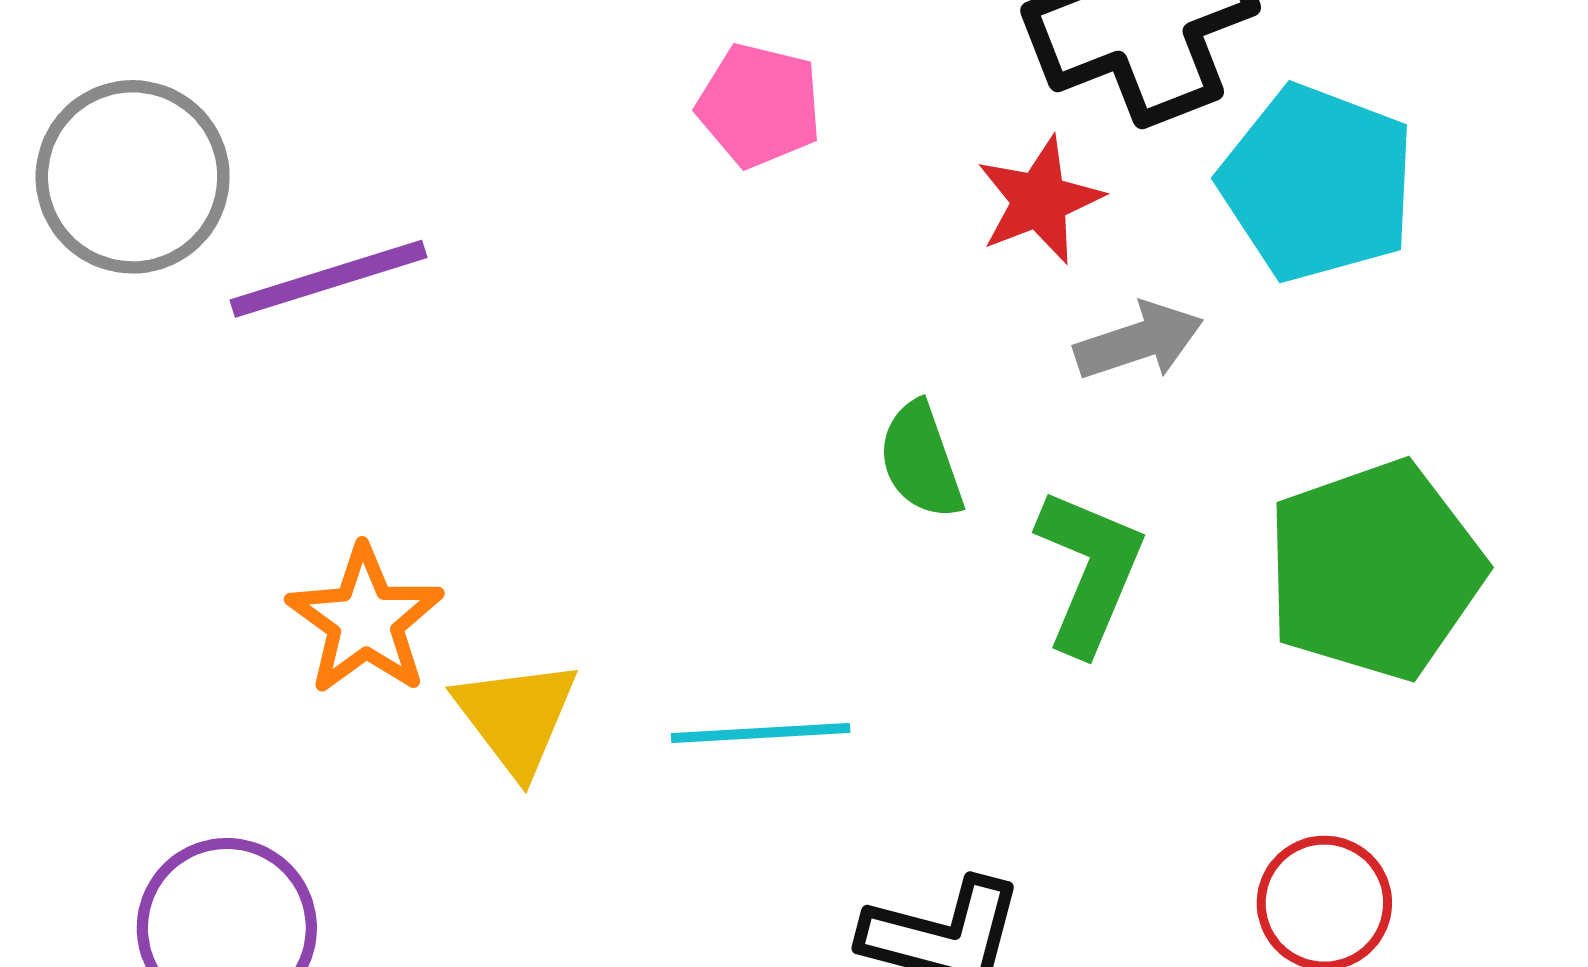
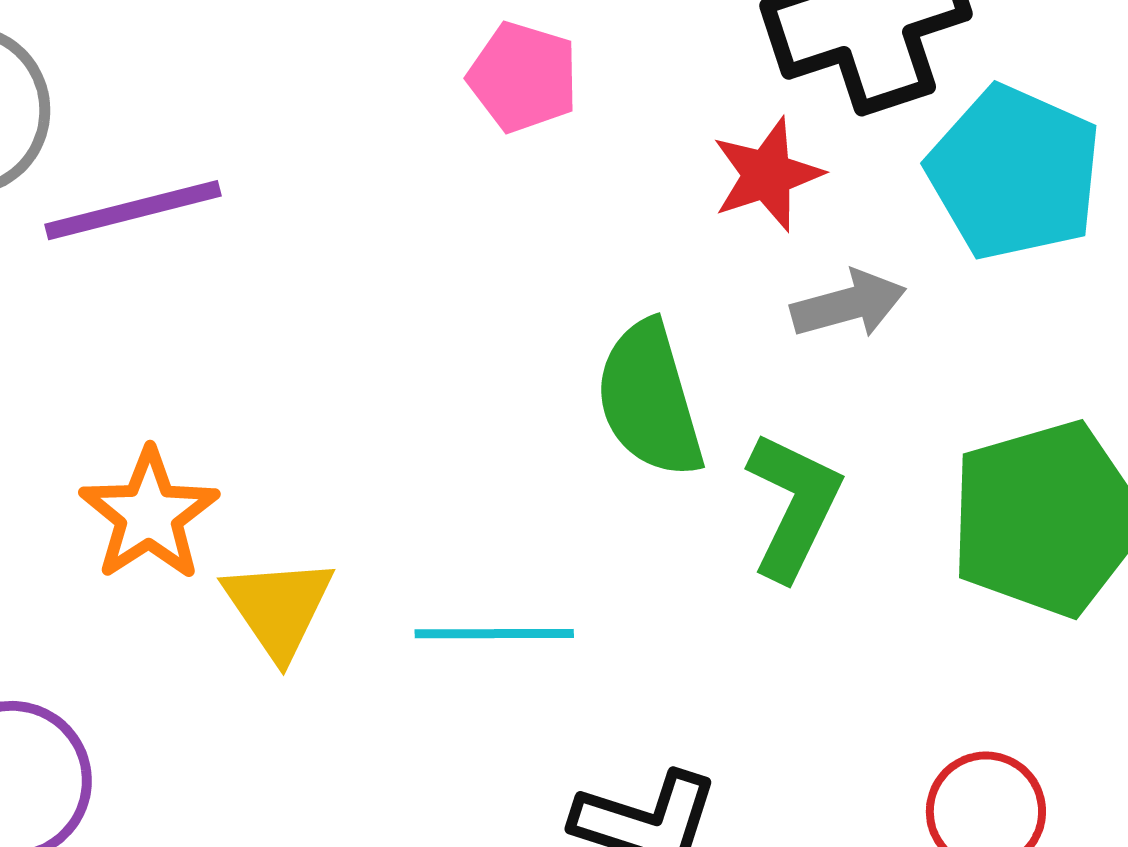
green semicircle: (921, 460) -> (649, 400), size x1.5

